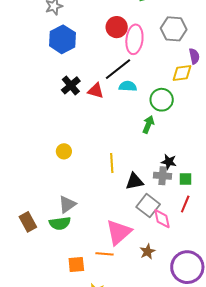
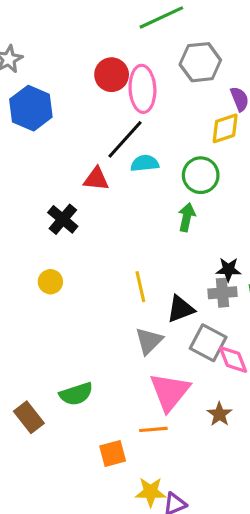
black cross: (71, 85) -> (63, 219), moved
yellow circle: (64, 151) -> (50, 282), moved
gray triangle: (67, 204) -> (149, 341), moved
brown rectangle: (28, 222) -> (29, 417), moved

